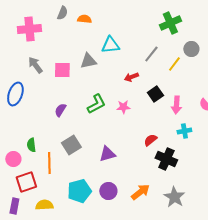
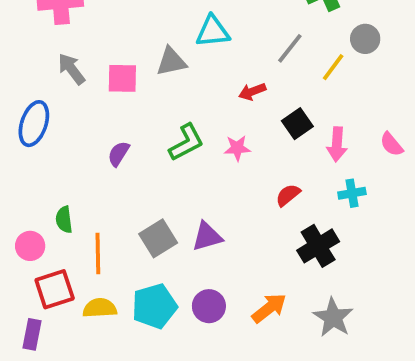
red semicircle: (150, 140) -> (288, 195), moved
gray square: (71, 145) -> (158, 238), moved
black cross: (166, 159) -> (318, 246), turned 35
yellow semicircle: (44, 205) -> (100, 308), moved

